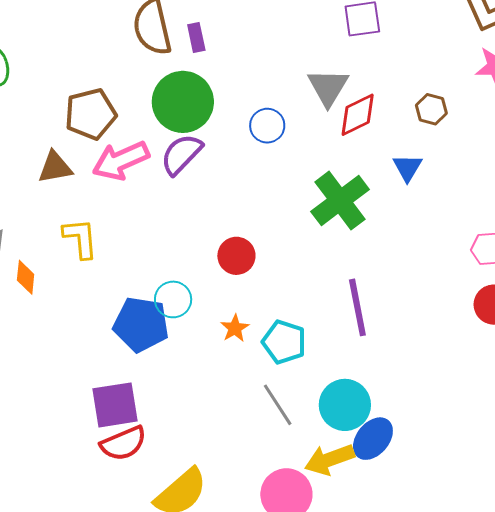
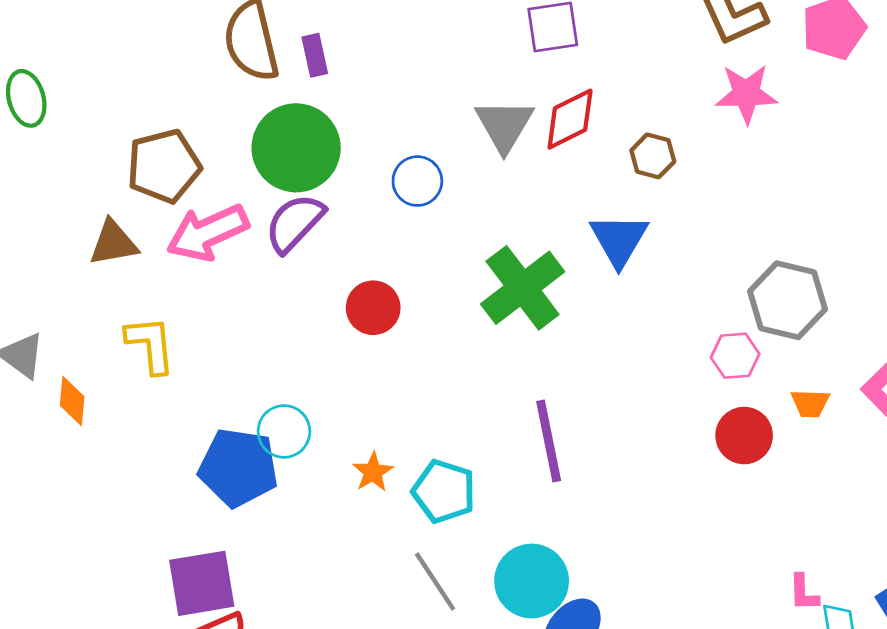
red diamond: (358, 115) -> (570, 119), moved
blue triangle: (407, 168) -> (619, 240), size x1.4
red circle: (236, 256) -> (373, 308), moved

